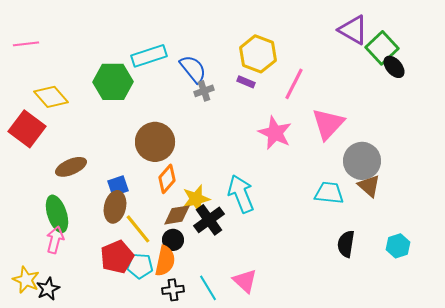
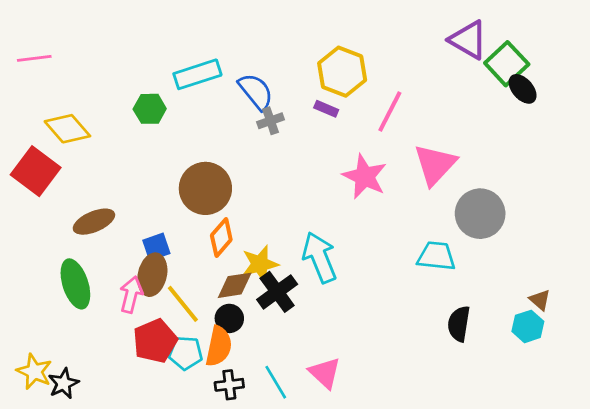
green hexagon: (113, 82) -> (150, 109), size x0.6
brown triangle: (369, 186) -> (540, 300), moved, size x0.7
pink arrow: (55, 240) -> (131, 295), moved

